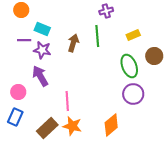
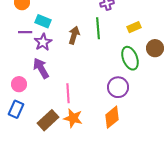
purple star: (42, 50) -> (43, 42), turned 30
purple circle: (133, 94) -> (118, 87), moved

